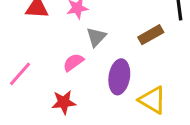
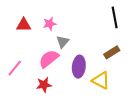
brown rectangle: (151, 35) -> (112, 52), moved
pink semicircle: (73, 62) -> (49, 59), size x1.5

